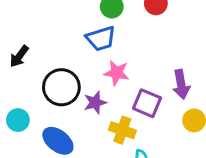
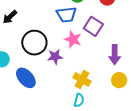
purple square: (147, 103) -> (93, 26), moved
yellow cross: (122, 130) -> (82, 79), moved

